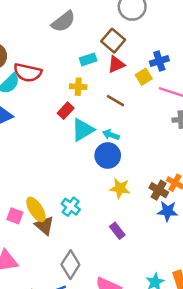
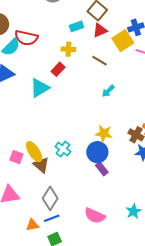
yellow square: (144, 77) -> (123, 41), size x1.5
cyan triangle: (83, 130) -> (40, 88), moved
cyan arrow: (111, 135) -> (108, 91), moved, turned -64
blue circle: (108, 156) -> (97, 152), moved
gray diamond: (70, 265) -> (50, 198), moved

